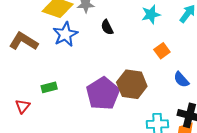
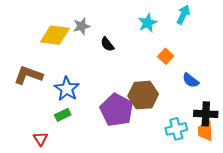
blue star: (65, 34) -> (67, 89), moved

